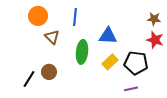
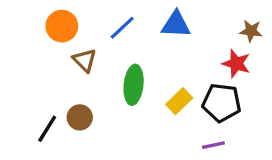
blue line: (75, 17) -> (122, 28), turned 42
blue triangle: (108, 36) -> (176, 24), moved
red star: (155, 40) -> (236, 64), moved

